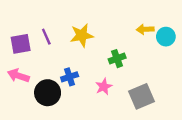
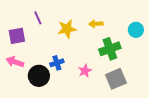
yellow arrow: (145, 29) -> (96, 24), moved
purple line: (46, 37) -> (38, 18), moved
green cross: (117, 59) -> (110, 49), moved, size x1.5

